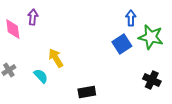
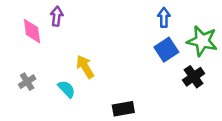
blue arrow: (131, 18) -> (164, 18), moved
black cross: (152, 80) -> (194, 77), moved, turned 30

